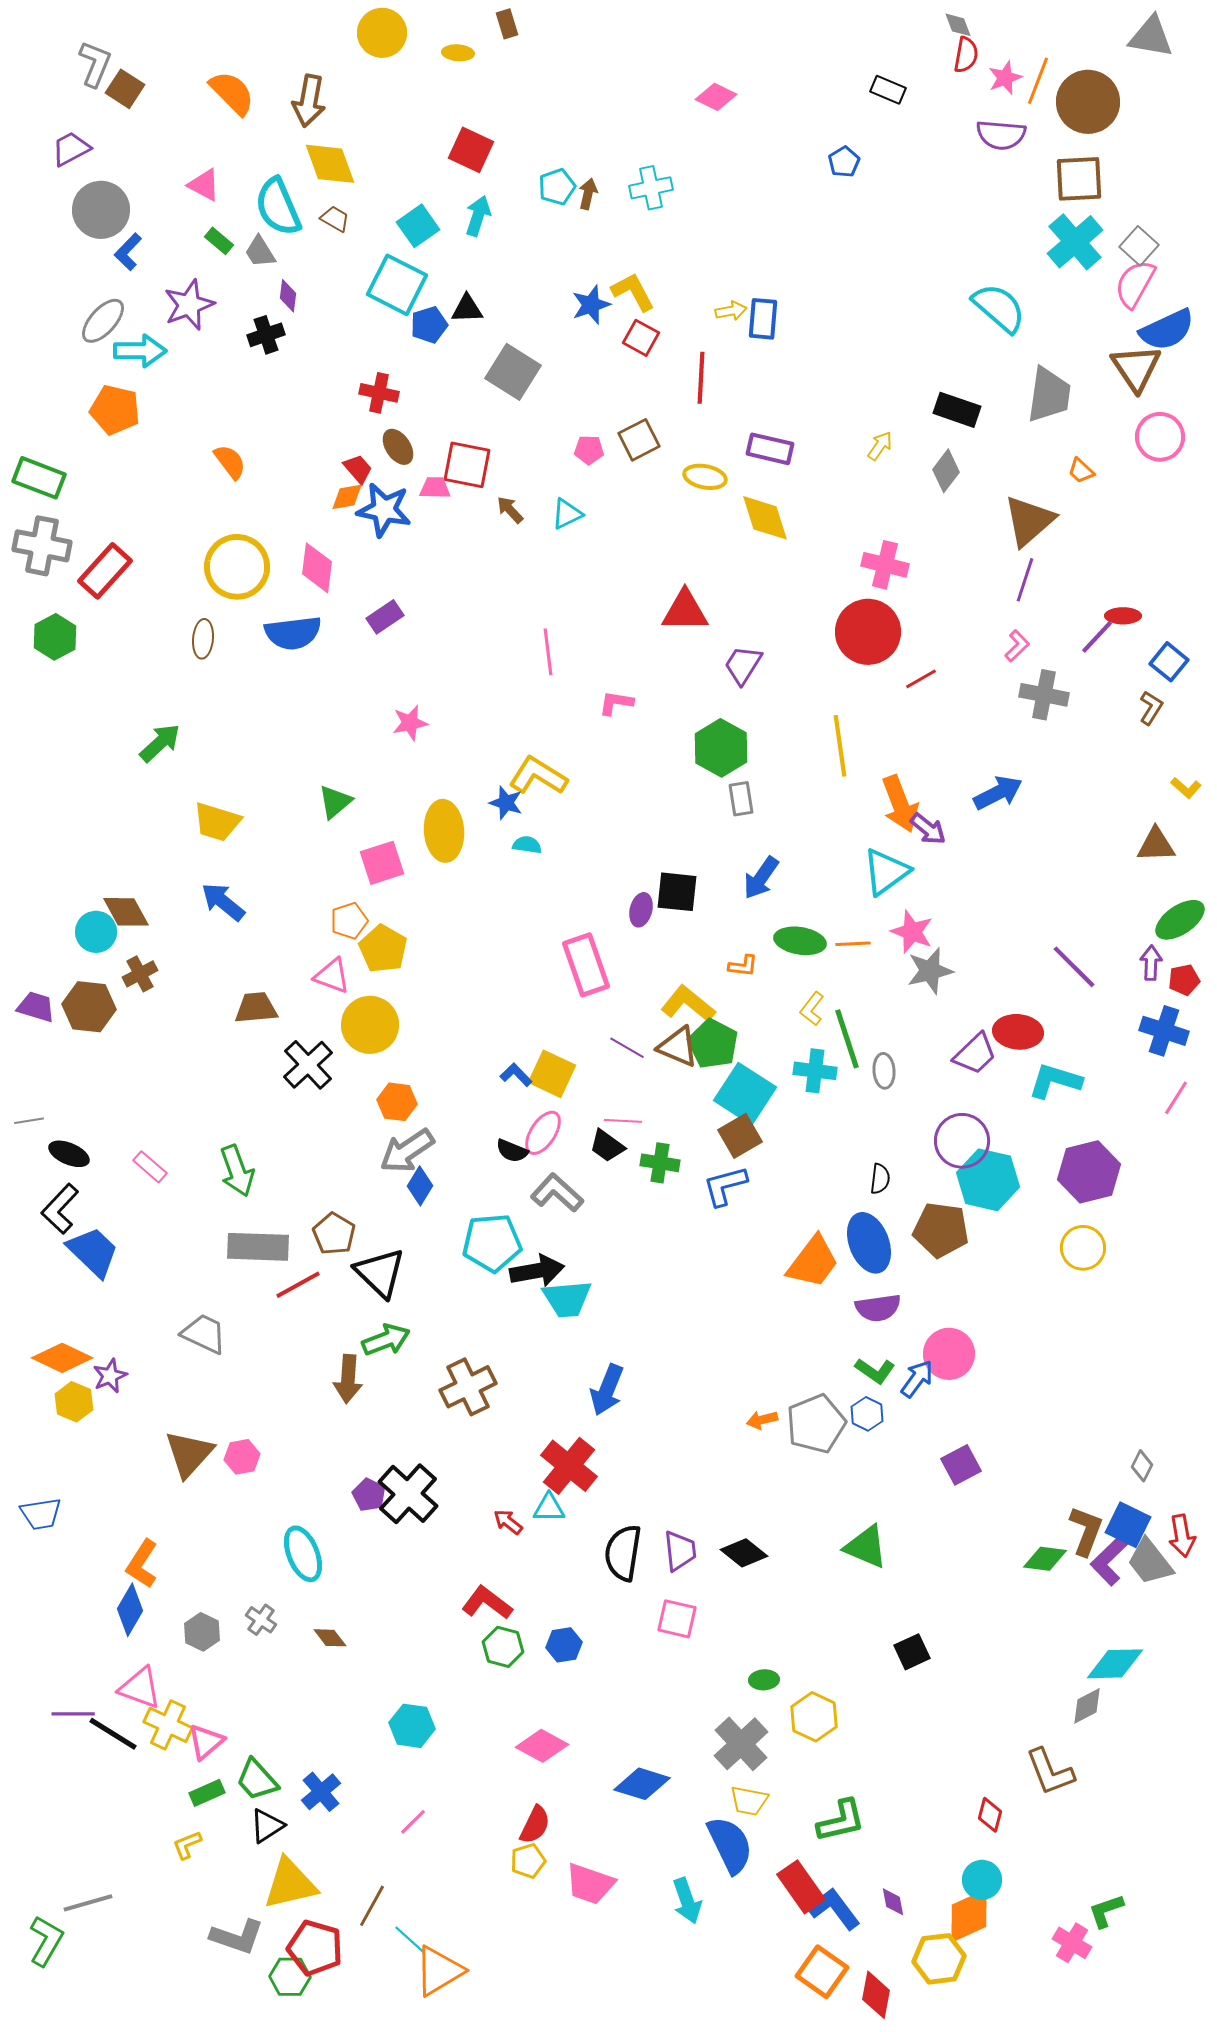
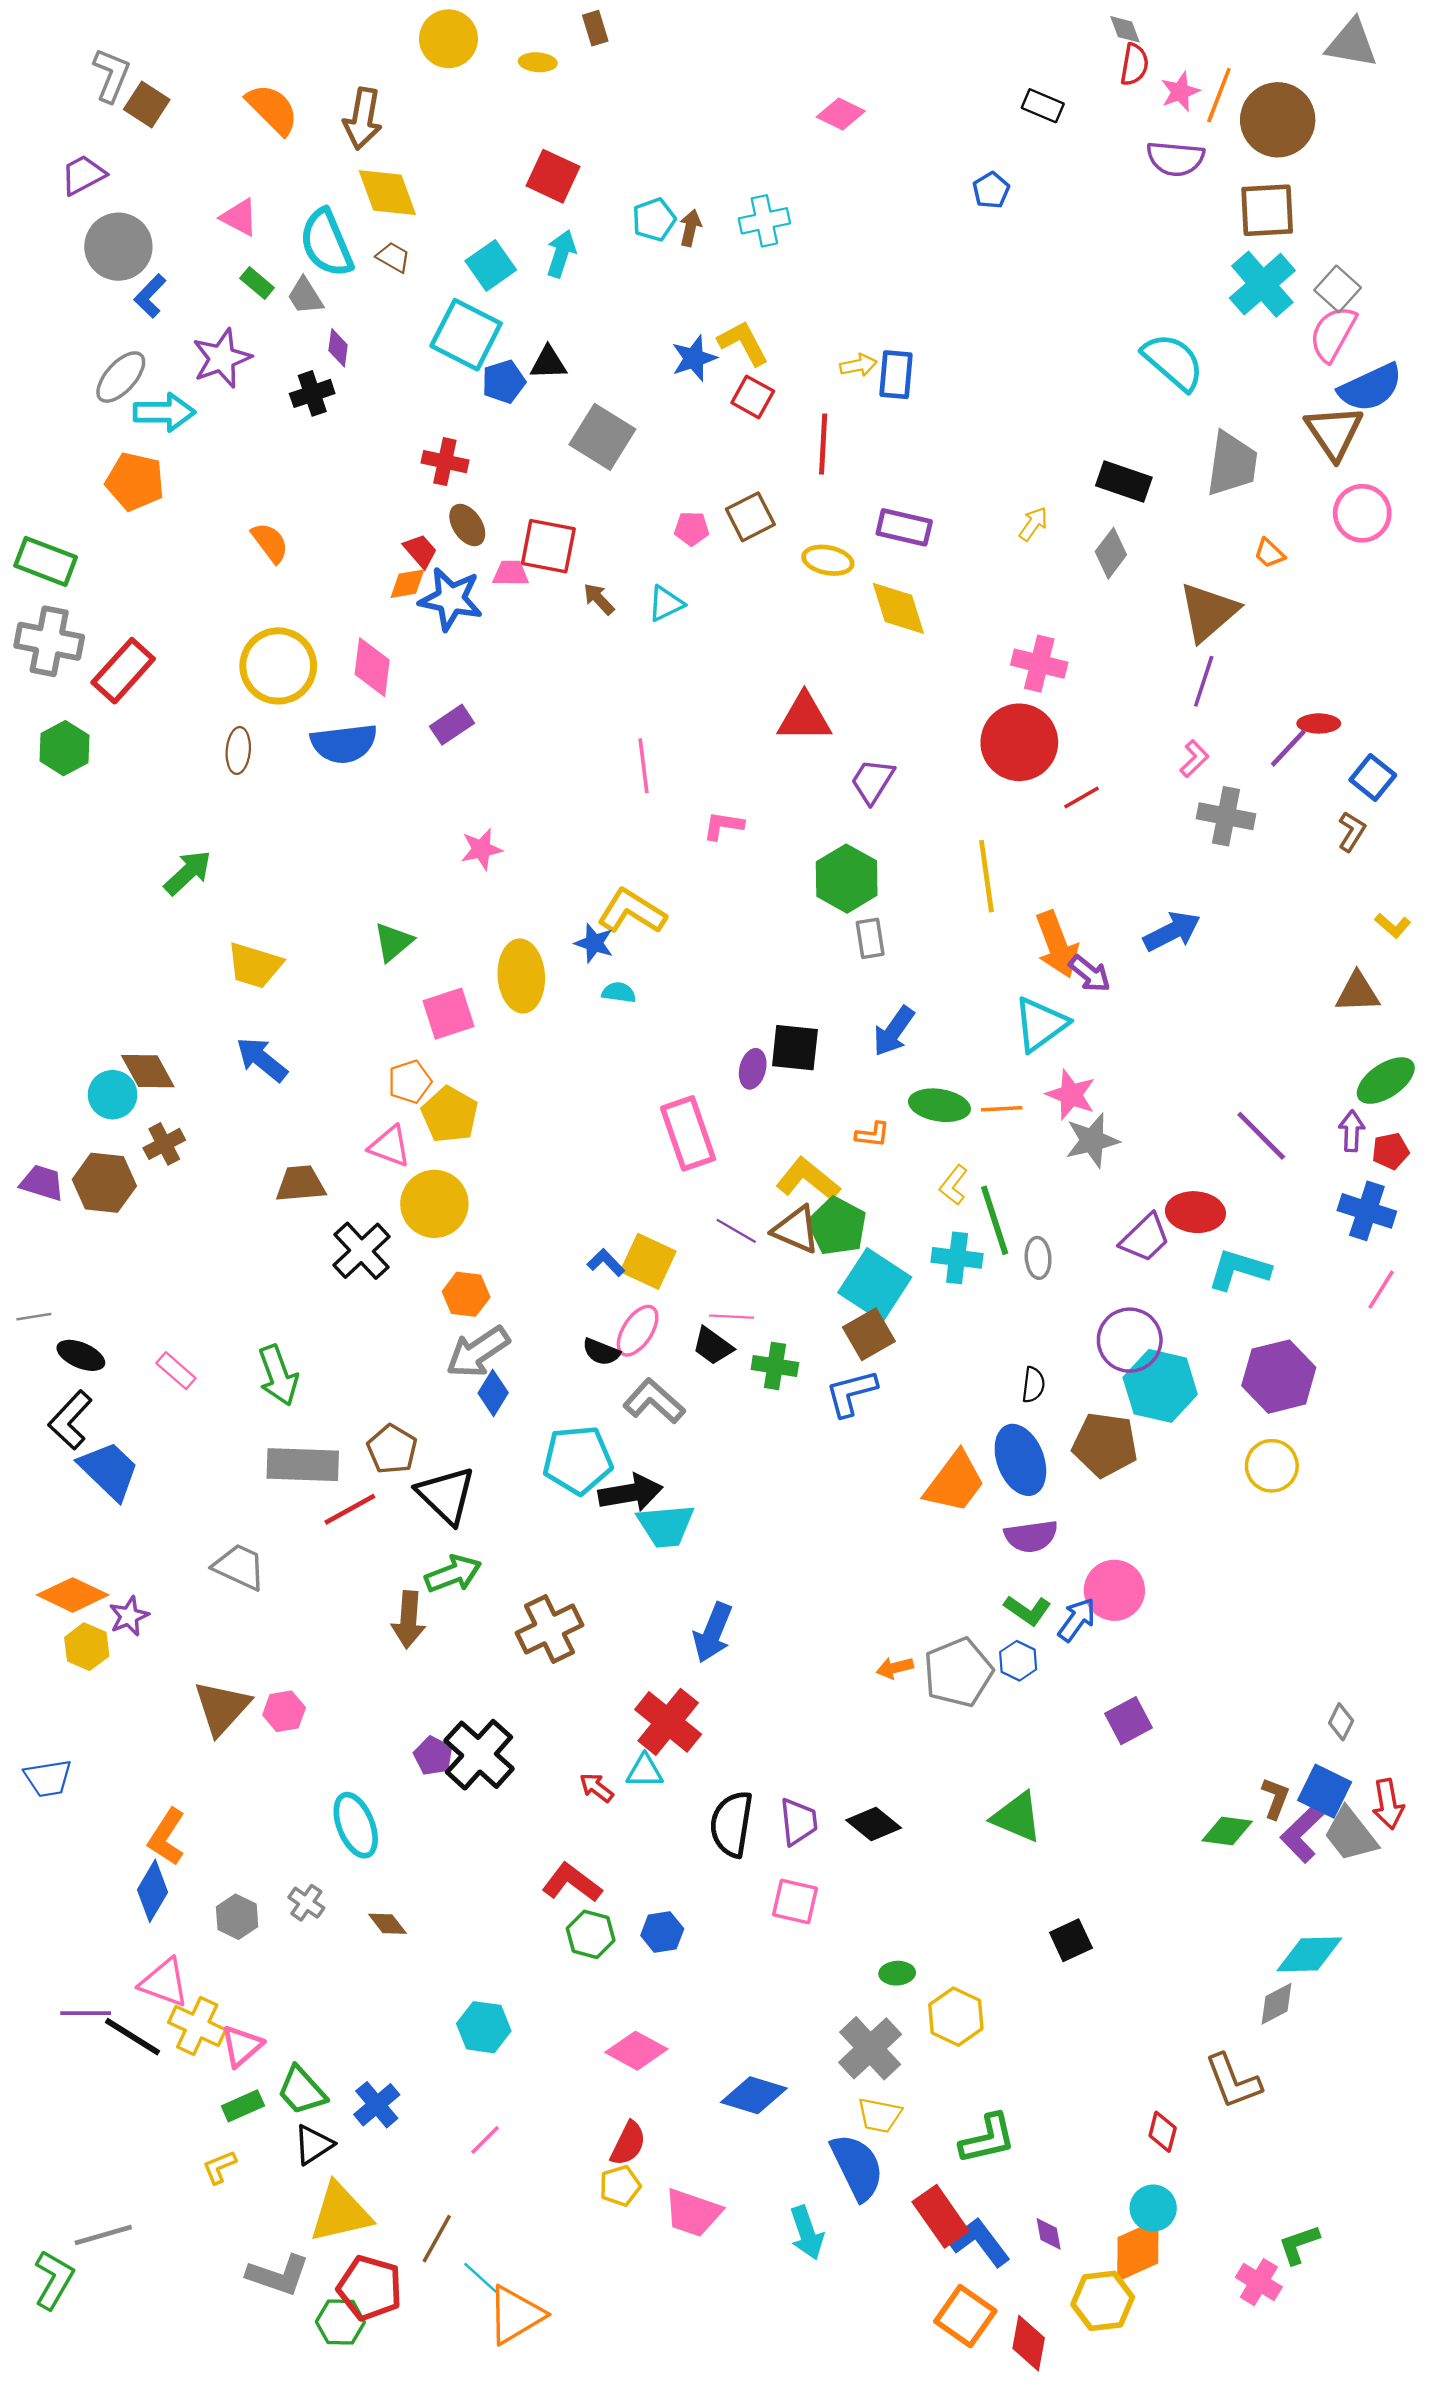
brown L-shape: (1086, 1531) -> (1275, 1798), size x0.7

